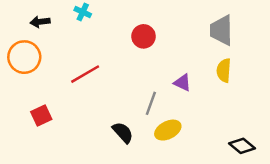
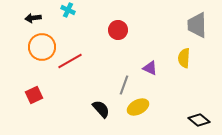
gray trapezoid: (221, 30) -> (197, 25), moved
orange circle: (24, 57) -> (42, 47), moved

